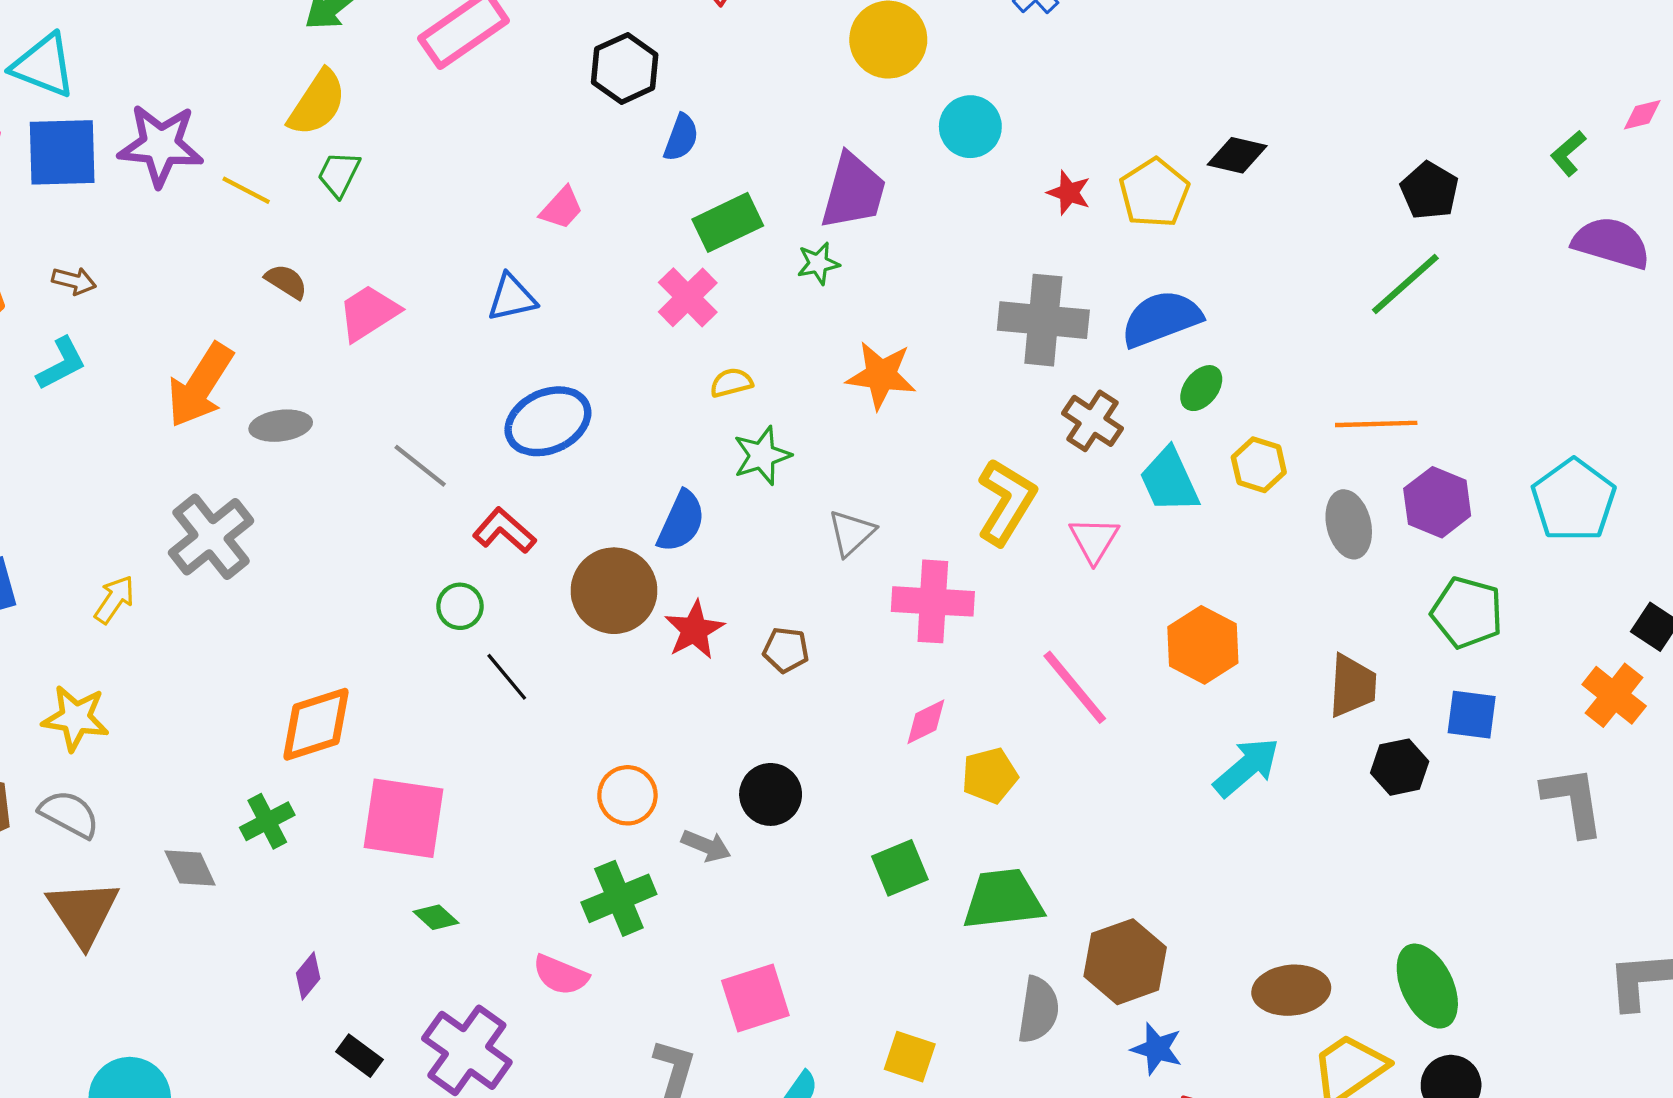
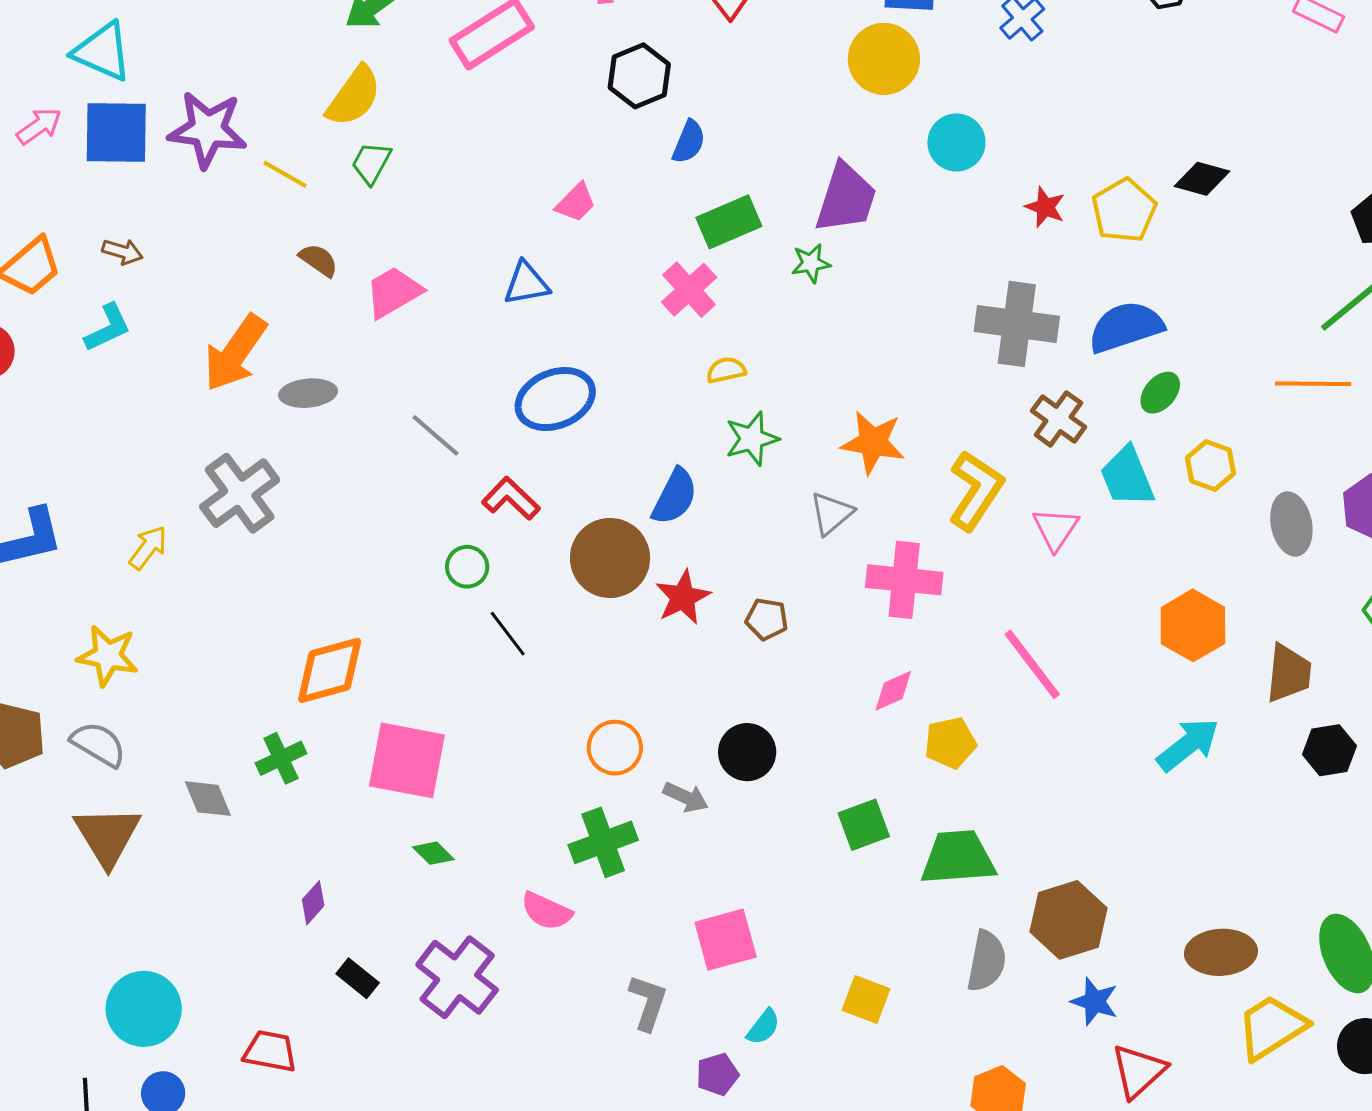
orange star: (881, 375) -> (873, 442), moved
orange line: (1376, 424) -> (1313, 384), moved
orange hexagon: (1203, 645) -> (1193, 625), moved

